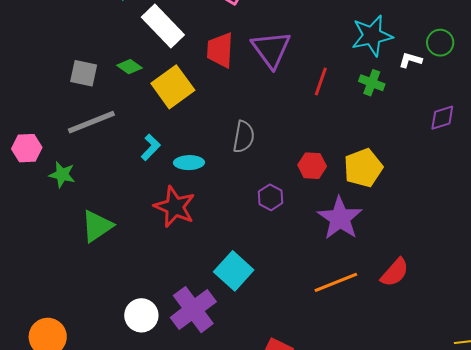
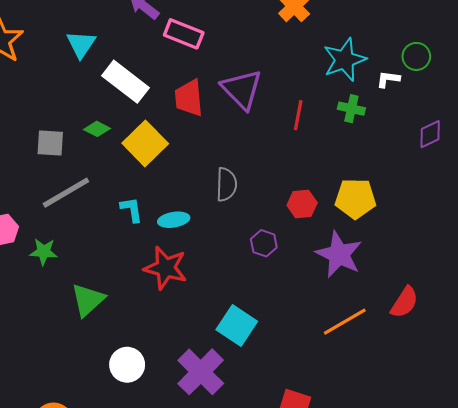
cyan L-shape: (151, 147) -> (132, 210), turned -44
yellow pentagon: (363, 168) -> (355, 198), turned 30
white circle: (141, 315) -> (127, 365), moved

